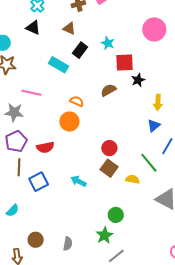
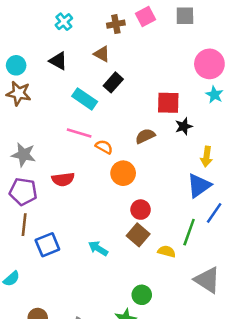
black triangle: (33, 28) -> (58, 61), moved
cyan star: (108, 43) -> (214, 95), moved
pink line: (31, 93) -> (79, 133), moved
orange circle: (69, 121) -> (123, 173), moved
blue triangle: (154, 126) -> (199, 186), size x1.5
purple pentagon: (16, 141) -> (23, 192), turned 30
red semicircle: (45, 147) -> (63, 179), moved
green line: (149, 163) -> (189, 232), turned 55

